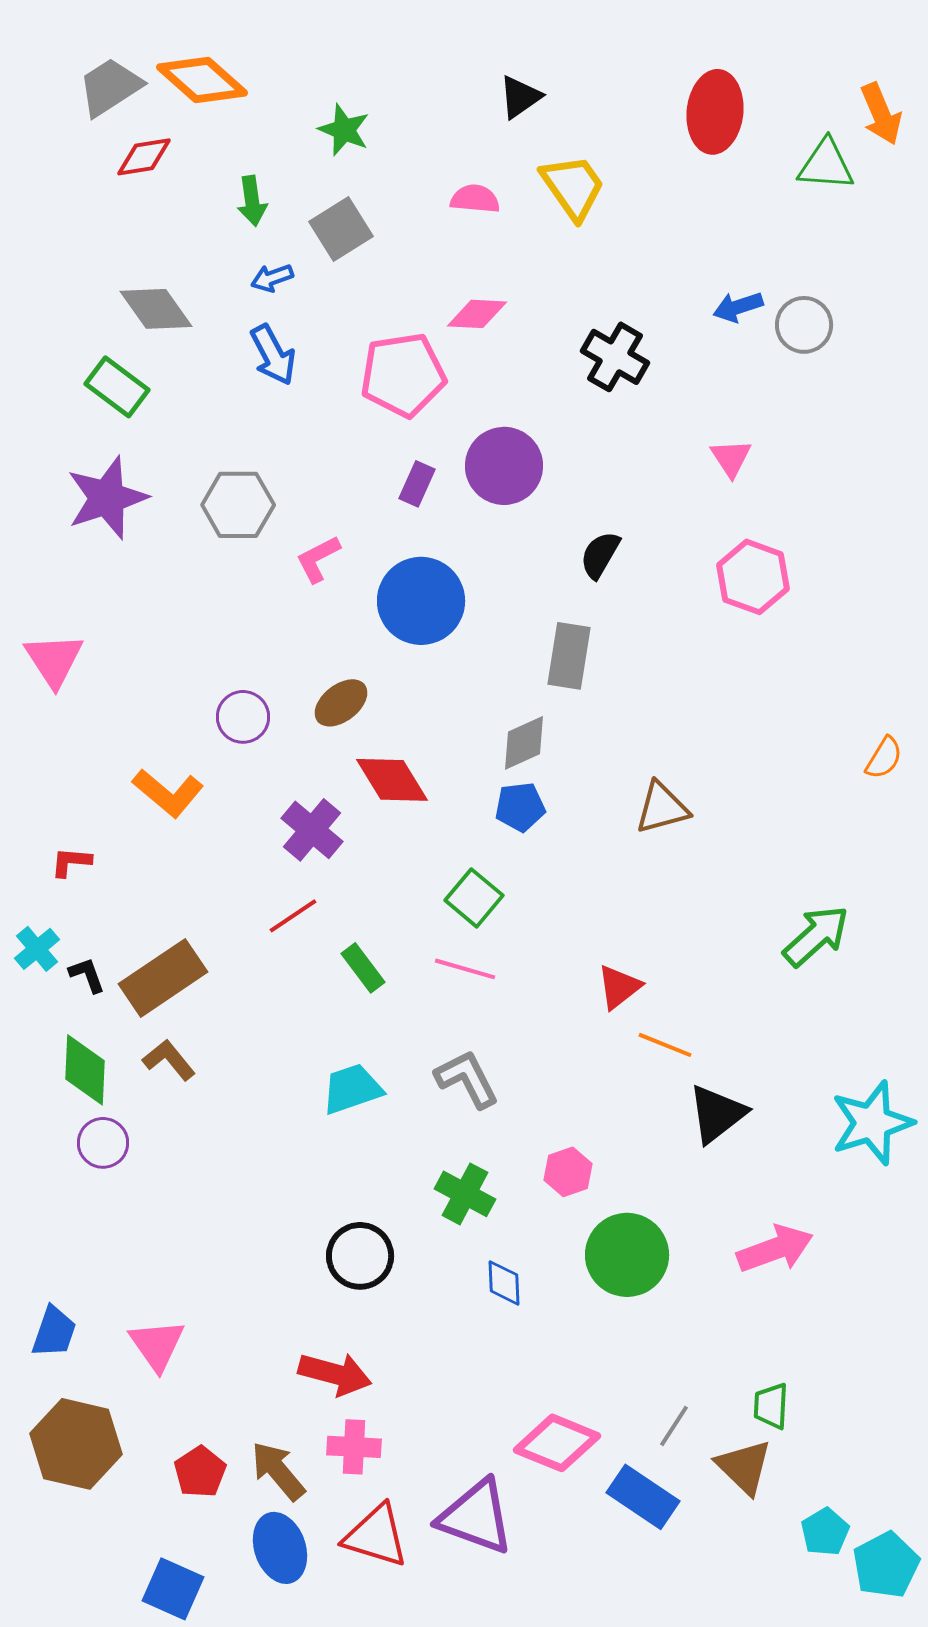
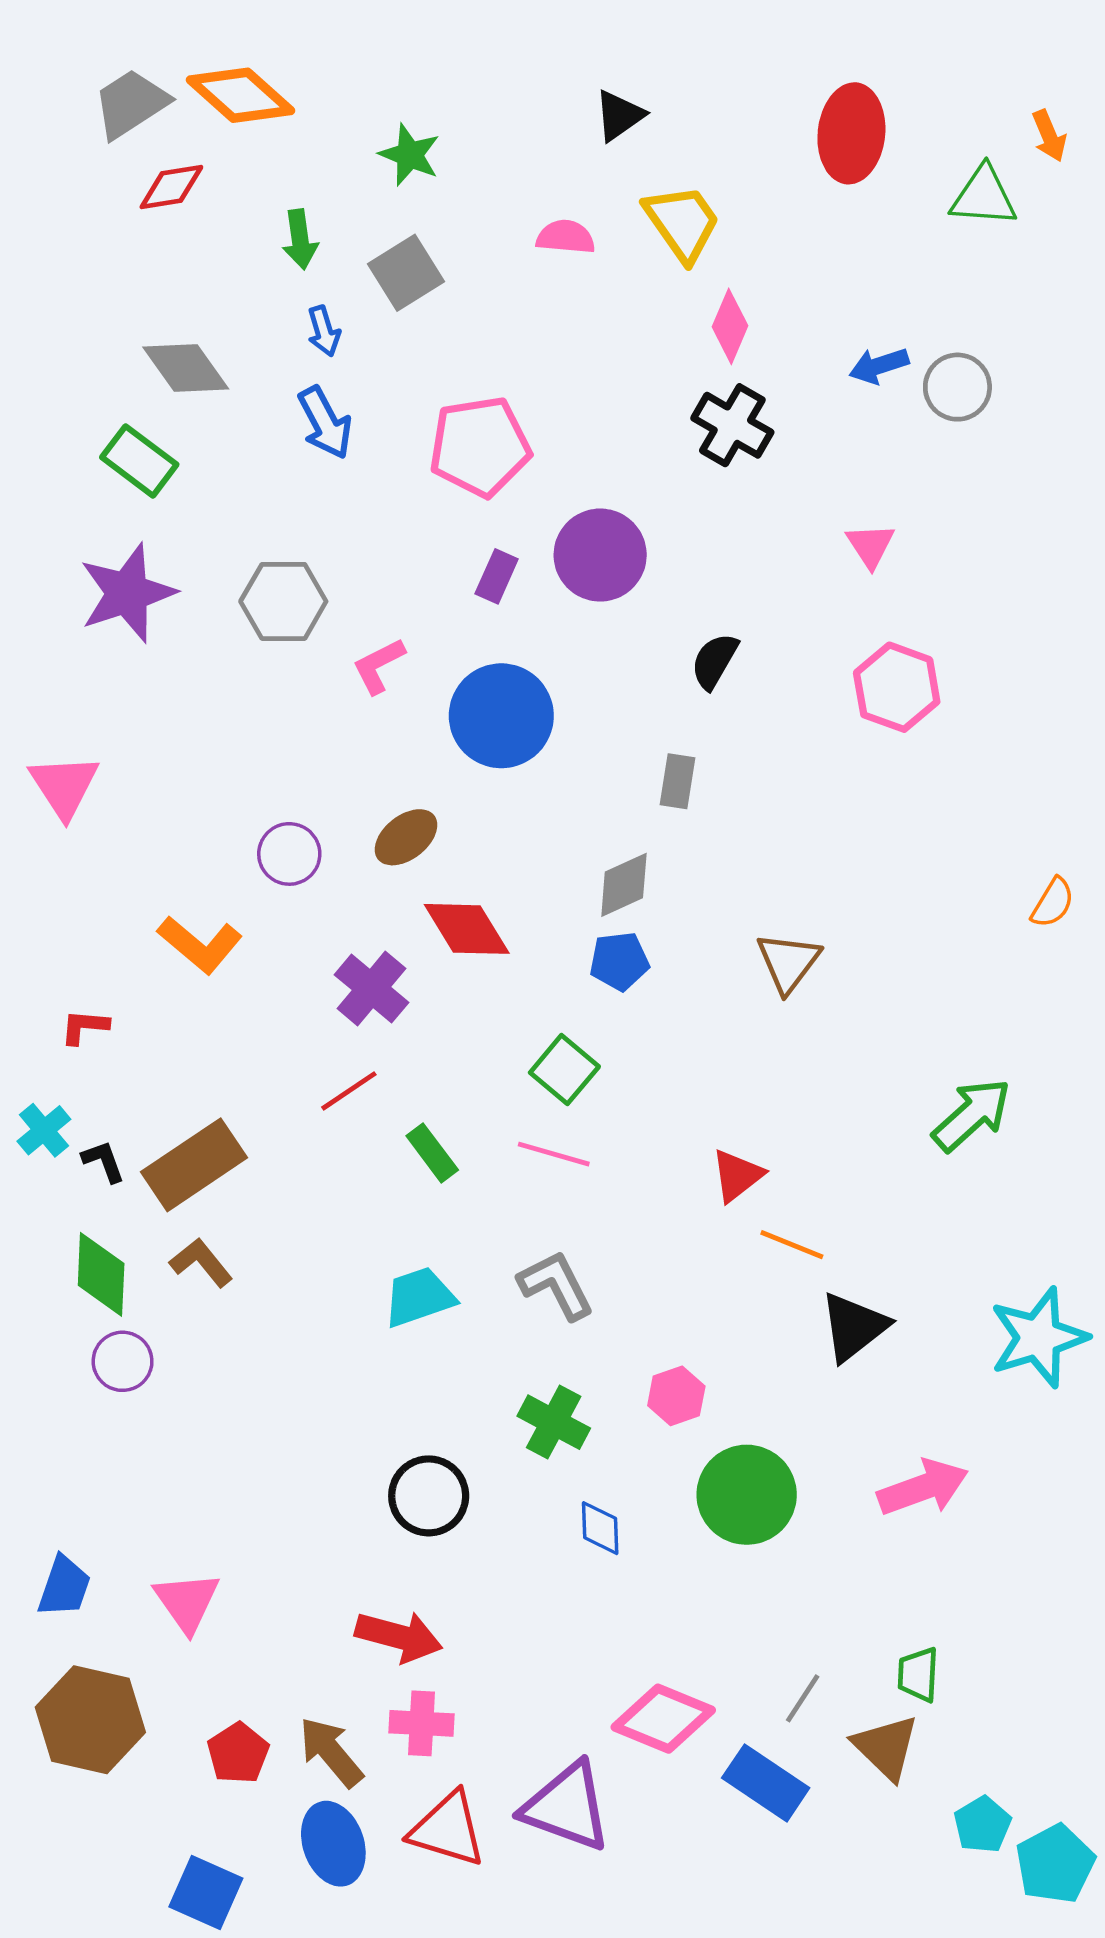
orange arrow: (881, 114) -> (1049, 136), size x0.7
blue arrow: (272, 278) -> (324, 331), turned -87
pink diamond: (477, 314) -> (730, 326), moved, turned -70
gray rectangle: (569, 656) -> (678, 781), size x0.7
brown triangle: (662, 808) -> (788, 962), turned -38

